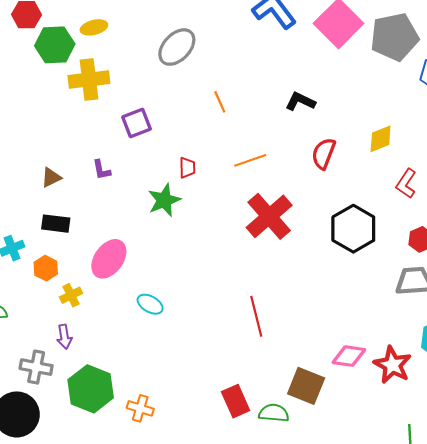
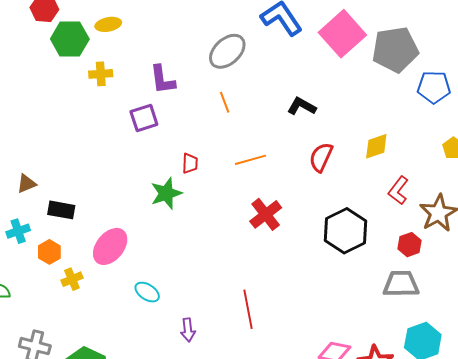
gray ellipse: (177, 47) -> (227, 51), moved
yellow cross: (89, 80) -> (101, 74), size x0.6
purple L-shape: (102, 170) -> (162, 80), moved, size x1.5
brown triangle: (51, 177) -> (26, 184), moved
red cross: (269, 216) -> (266, 214), size x0.7
purple arrow: (64, 337) -> (188, 330), moved

